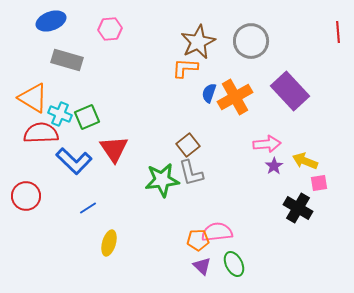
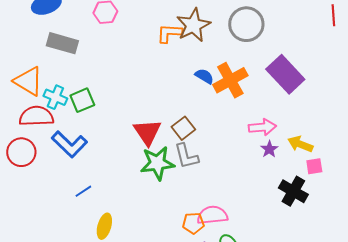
orange L-shape: (185, 68) -> (169, 33), moved
blue semicircle: (209, 93) -> (204, 76), turned 102
red triangle: (114, 149) -> (147, 132), moved
red circle: (26, 196) -> (21, 152), moved

